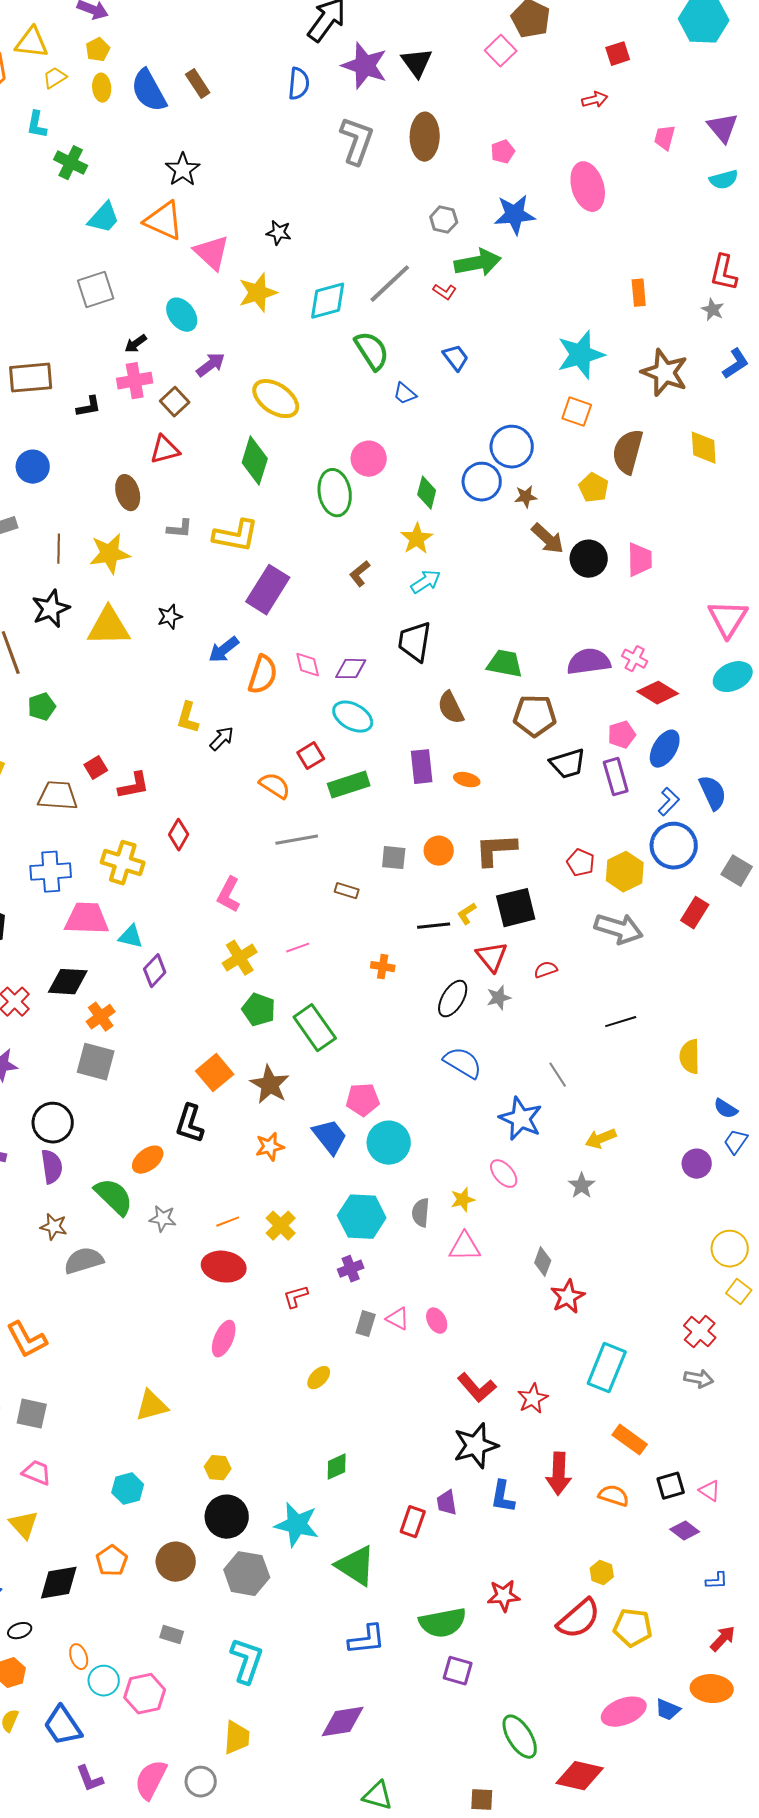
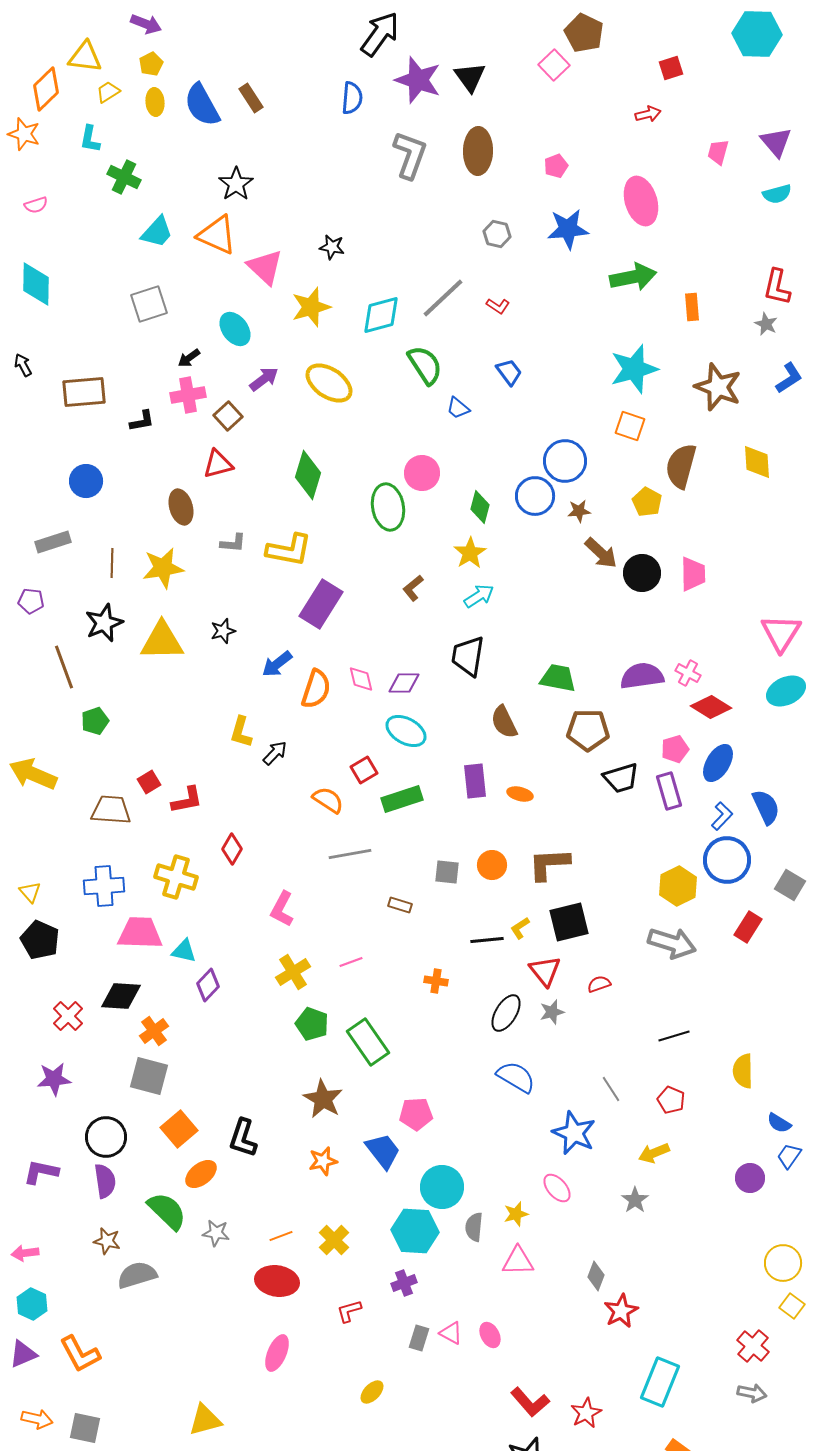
green arrow: (478, 263) -> (633, 277), moved
yellow ellipse: (276, 399) -> (329, 383), moved
red pentagon: (581, 863) -> (671, 1100), moved
orange square: (215, 1073) -> (179, 1129), moved
cyan circle: (389, 1143) -> (442, 1187), moved

